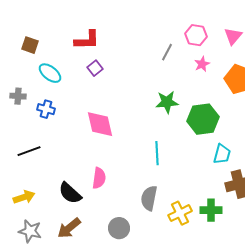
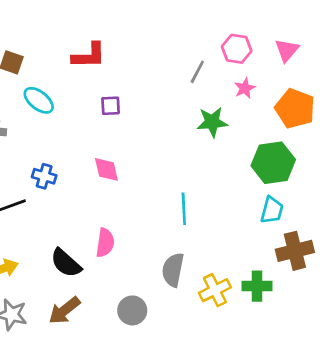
purple square: (95, 68) -> (111, 106), moved, turned 35
green star: (167, 102) -> (212, 122), moved
blue cross: (46, 109) -> (44, 176), moved
green hexagon: (203, 119) -> (273, 163), moved
pink diamond: (100, 124) -> (106, 169), size x0.7

